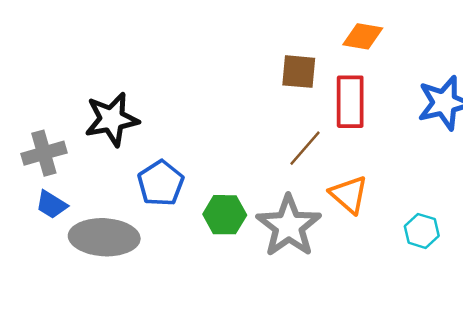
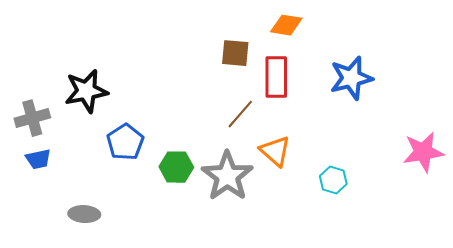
blue trapezoid: (51, 205) -> (38, 159), turned -44
gray ellipse: (104, 237) -> (84, 214), moved, size x0.6

